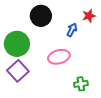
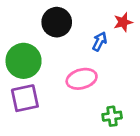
purple square: (18, 71) -> (25, 98), turned 30

